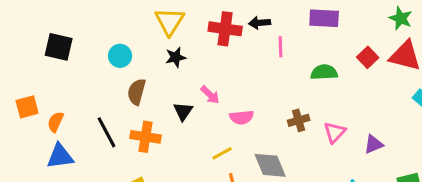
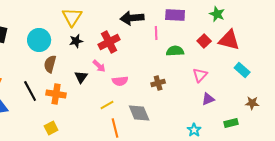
green star: (401, 18) -> (217, 14), moved
black arrow: (260, 23) -> (132, 18), size x1.6
red cross: (225, 29) -> (109, 42), moved, turned -35
pink line: (281, 47) -> (156, 33), moved
cyan circle: (120, 56) -> (39, 40), size x1.5
pink triangle: (335, 132) -> (200, 75), moved

